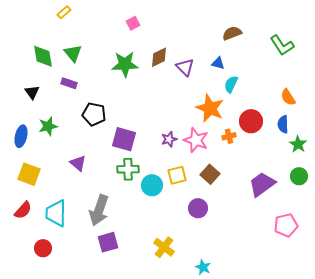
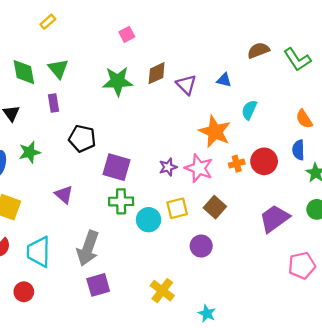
brown semicircle: (232, 33) -> (258, 50), moved
purple rectangle: (69, 83) -> (54, 103), turned 63
cyan semicircle: (231, 84) -> (249, 110), moved
red circle: (251, 121) -> (264, 161), moved

